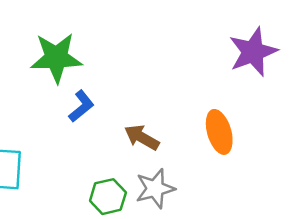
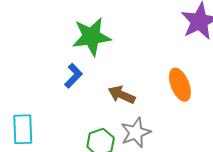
green star: (56, 58) -> (91, 37), moved

